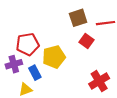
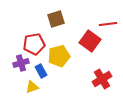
brown square: (78, 18) -> (56, 19), moved
red square: (87, 41) -> (90, 41), size x1.5

